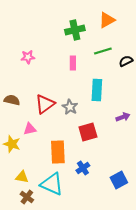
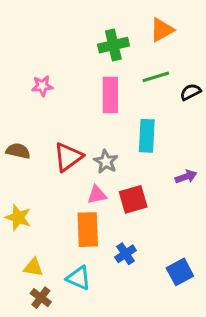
pink rectangle: (73, 63) -> (110, 95), size x1.6
pink triangle: (30, 129) -> (97, 195), moved
cyan triangle: (52, 184) -> (79, 278), size x0.7

